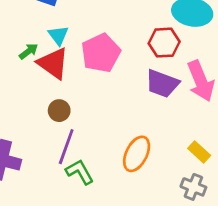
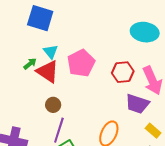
red hexagon: (164, 43) -> (123, 72), moved
purple trapezoid: (162, 84) -> (137, 104), moved

